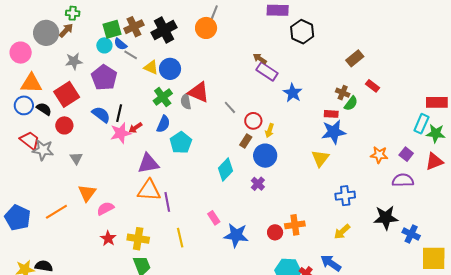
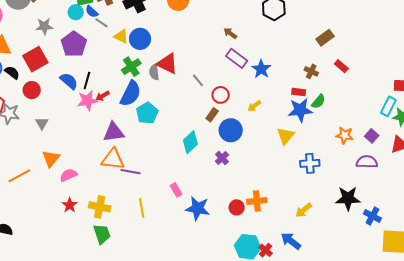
purple rectangle: (267, 71) -> (237, 58), moved
green semicircle: (351, 103) -> (318, 102), moved
blue semicircle: (163, 124) -> (131, 94), size x1.5
yellow arrow: (270, 130) -> (254, 106), moved, turned 32
blue cross: (345, 196) -> (310, 163), moved
purple line: (167, 202) -> (131, 172), turned -72

